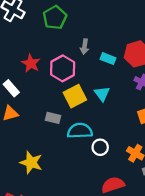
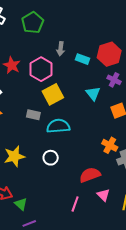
cyan triangle: (102, 94) -> (93, 93), moved
white circle: (100, 147) -> (51, 158), moved
yellow star: (31, 162) -> (14, 156), turned -30

